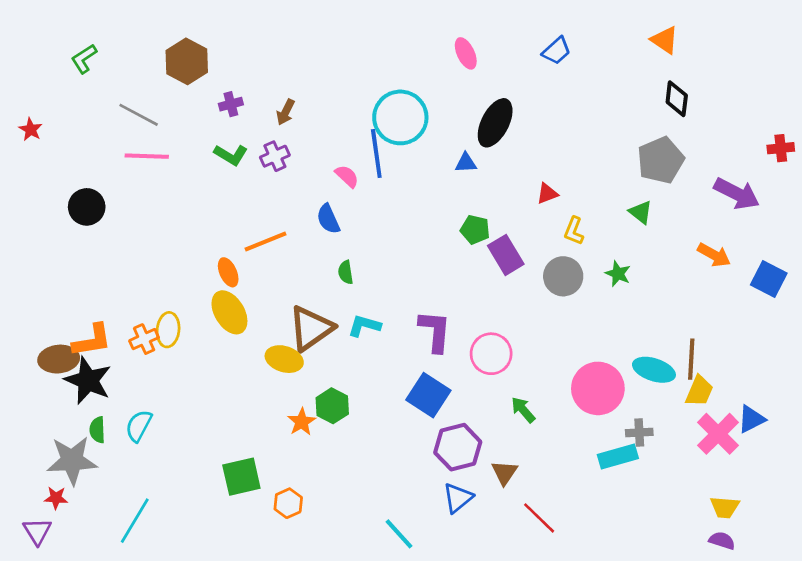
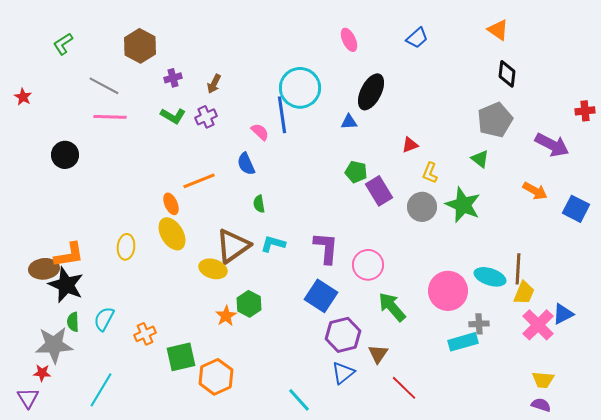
green star: (618, 274) -> (463, 205), size x1.8
orange cross: (144, 339) -> (145, 334), moved
green arrow: (523, 410) -> (392, 307), size x1.5
orange hexagon: (288, 503) -> (216, 377), size x1.6

